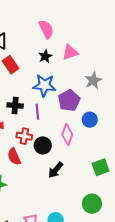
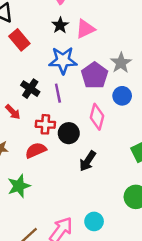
pink triangle: (70, 52) -> (85, 29), moved
gray star: (93, 80) -> (121, 63), moved
black cross: (15, 105) -> (30, 89), turned 35
red semicircle: (14, 157) -> (36, 150), turned 96

